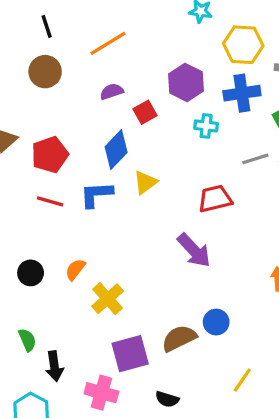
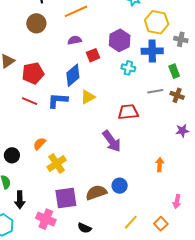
black circle: (31, 273) -> (12, 155), moved

